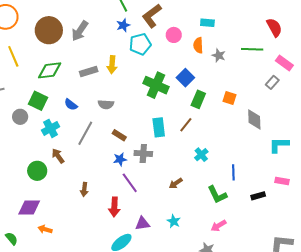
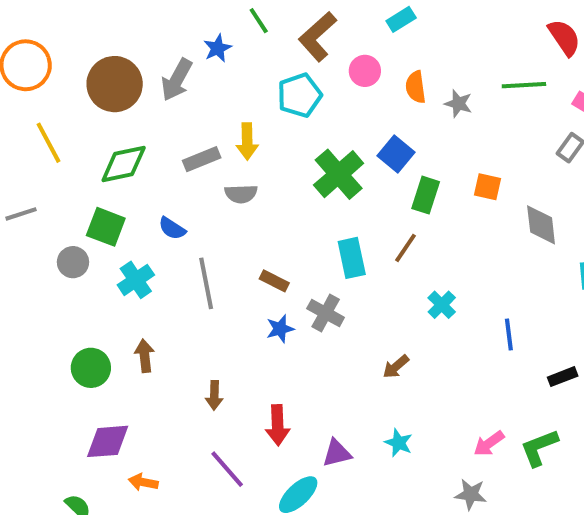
cyan rectangle: (207, 23) -> (401, 19), moved, turned -32
blue star: (123, 25) -> (218, 48), moved
green cross: (156, 85) -> (339, 174), turned 30
gray semicircle: (106, 104) -> (241, 194), moved
gray line: (85, 133) -> (206, 283), turned -35
gray cross: (143, 154) -> (326, 313), turned 30
brown arrow: (58, 156) -> (145, 356), moved, turned 35
green circle: (37, 171) -> (91, 368), moved
purple line: (130, 183) -> (227, 469), moved
green L-shape: (217, 195) -> (539, 448), moved, turned 100

